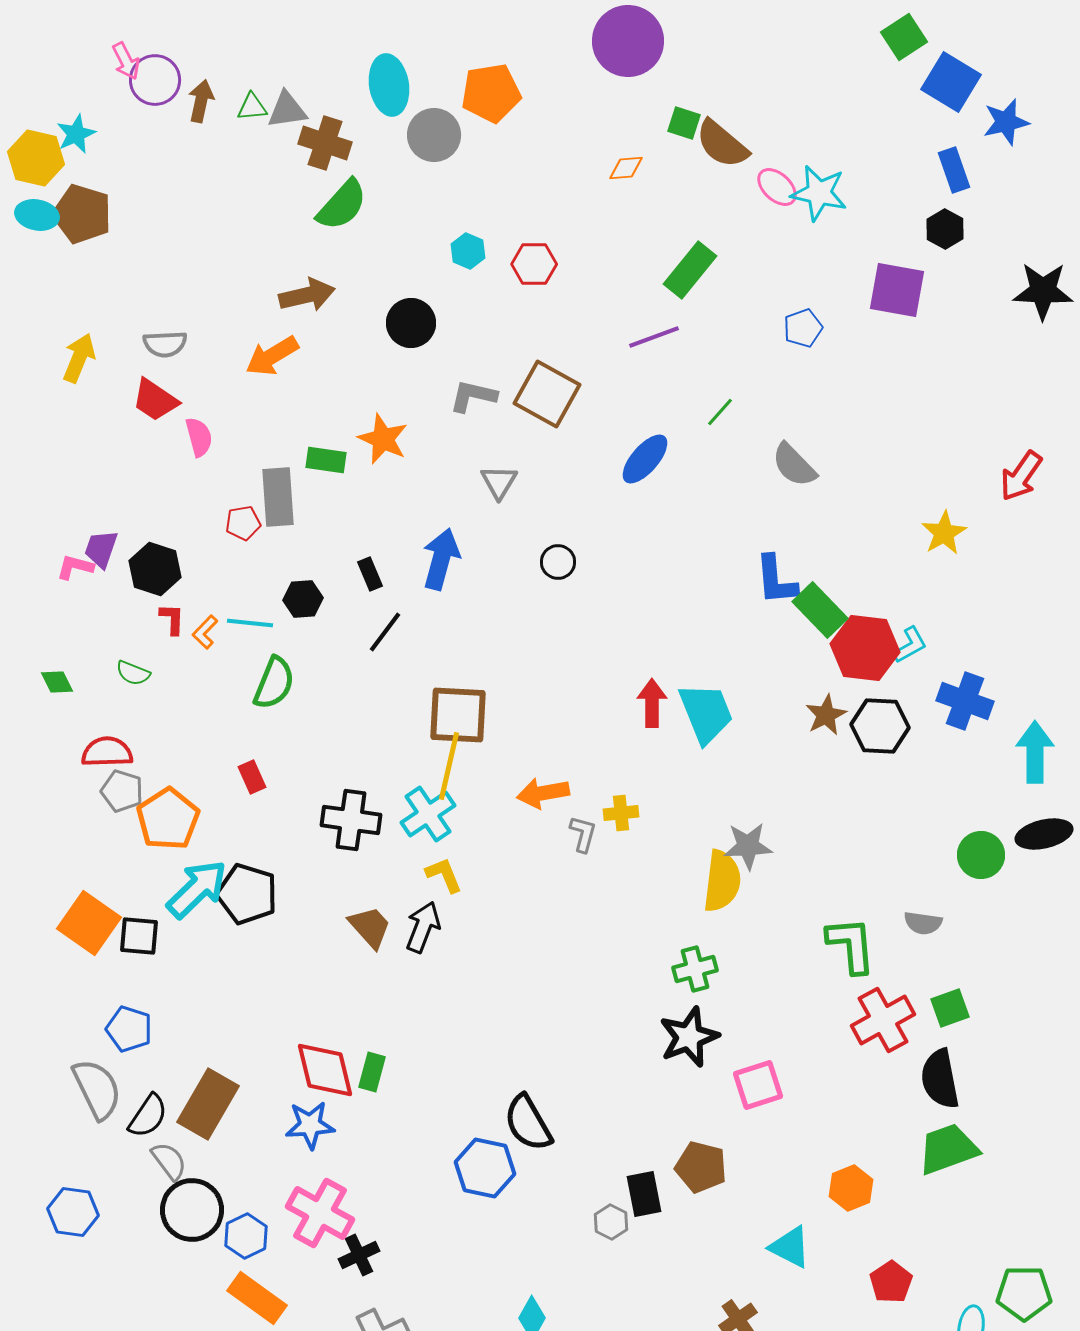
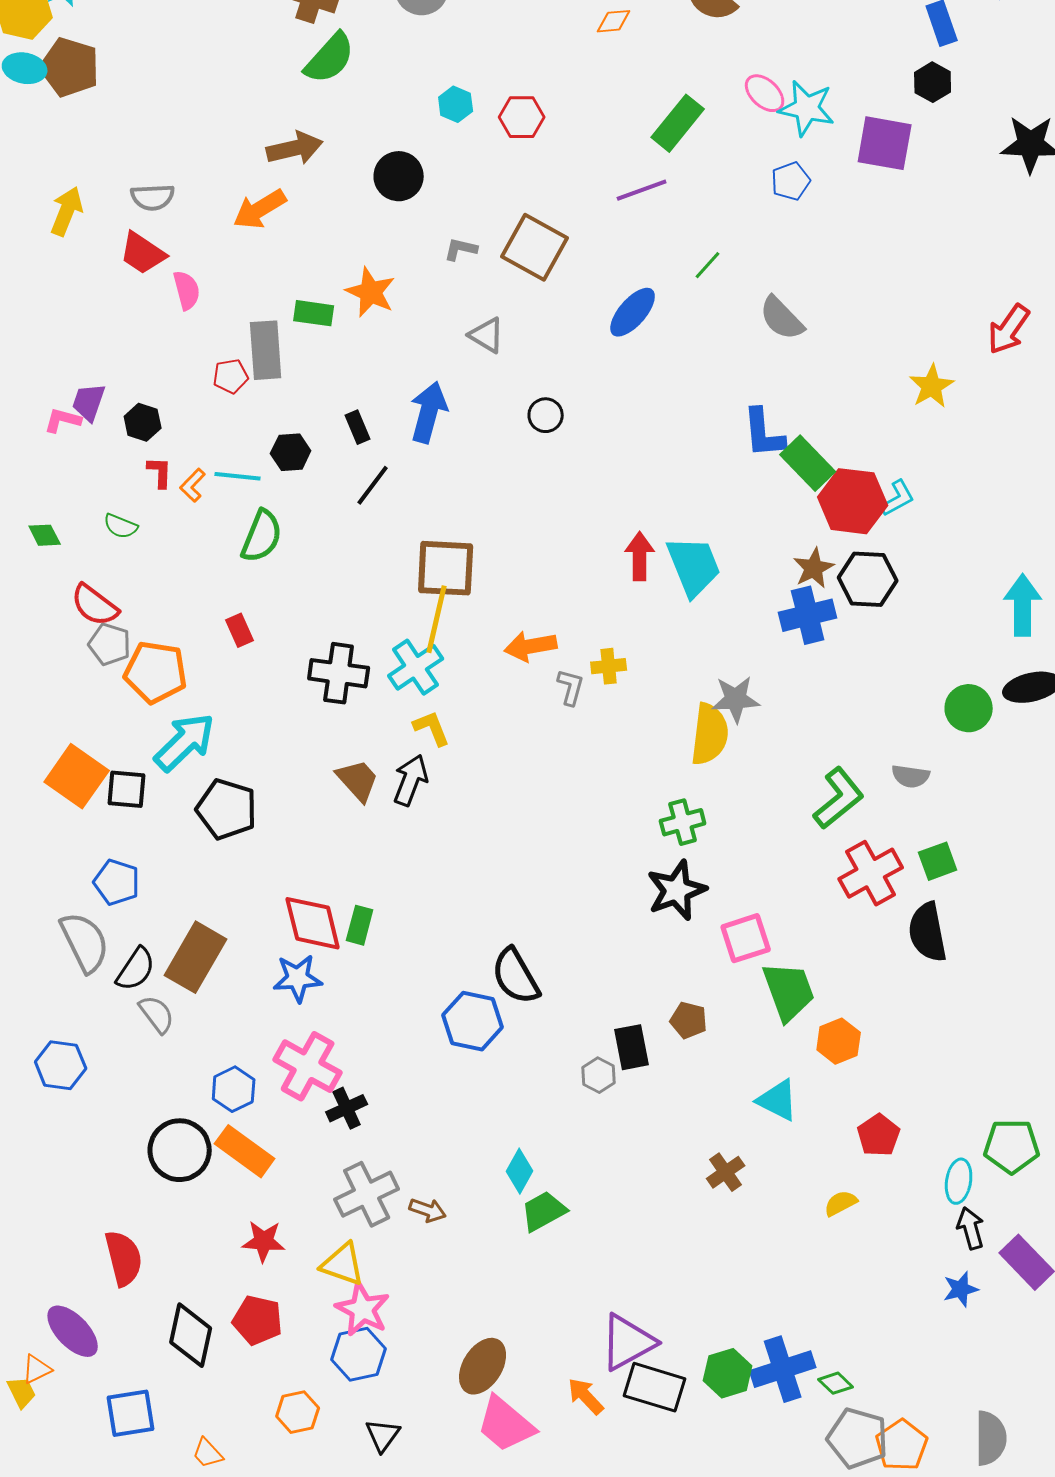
pink ellipse: (777, 187) -> (765, 93), moved
cyan star: (819, 193) -> (807, 108), moved
gray L-shape: (473, 396) -> (461, 249), size x0.7
gray triangle: (499, 482) -> (487, 335), turned -30
black hexagon: (155, 569) -> (143, 422), size x0.7
blue cross: (965, 701) -> (808, 615), moved, turned -34
red semicircle: (107, 752) -> (95, 605), turned -141
orange pentagon: (168, 819) -> (156, 672), turned -30
black pentagon: (247, 894) -> (227, 809), moved
green L-shape: (851, 945) -> (839, 798), turned 56
green trapezoid: (948, 1149) -> (789, 991), moved, turned 90
brown pentagon: (701, 1167) -> (689, 1020), size x0.7
black circle: (192, 1210) -> (180, 1150), moved

